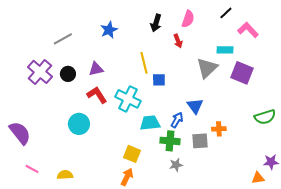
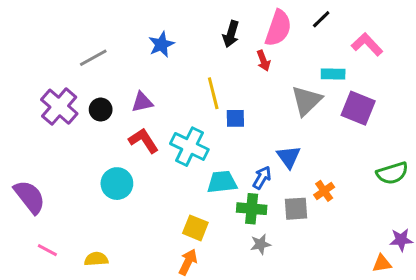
black line: (226, 13) -> (321, 19), moved
pink semicircle: (188, 19) -> (278, 28), size x1.4
orange cross: (219, 129) -> (324, 191), turned -32

